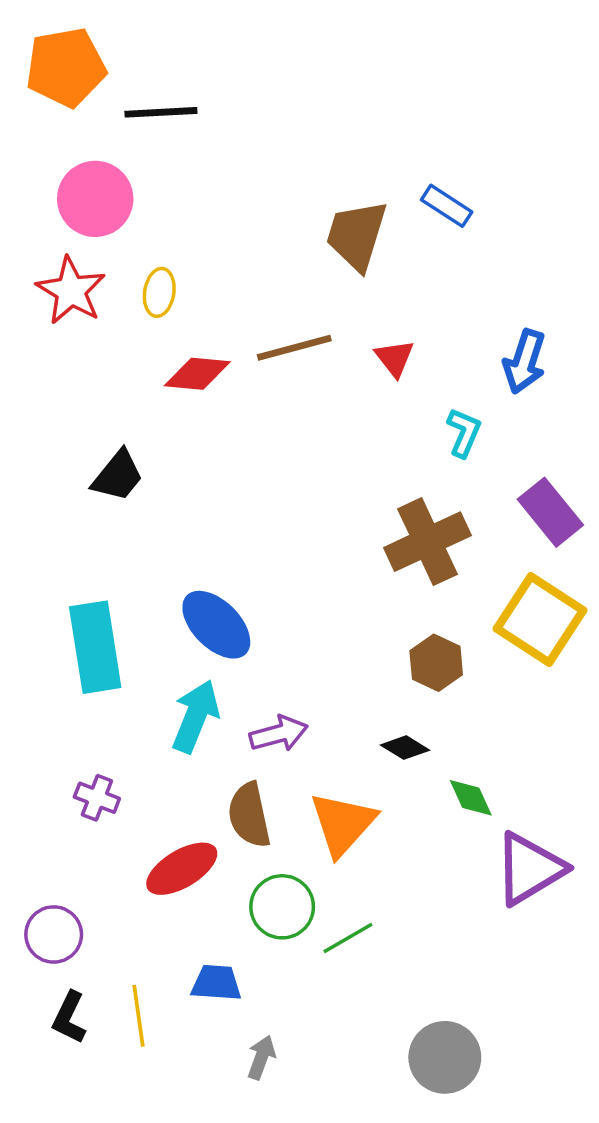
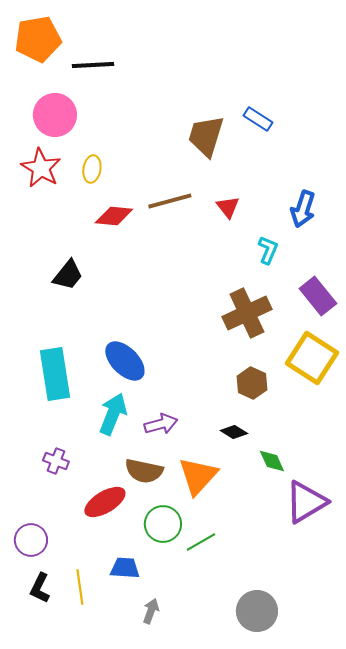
brown semicircle: (249, 815) -> (144, 471), turned -66

